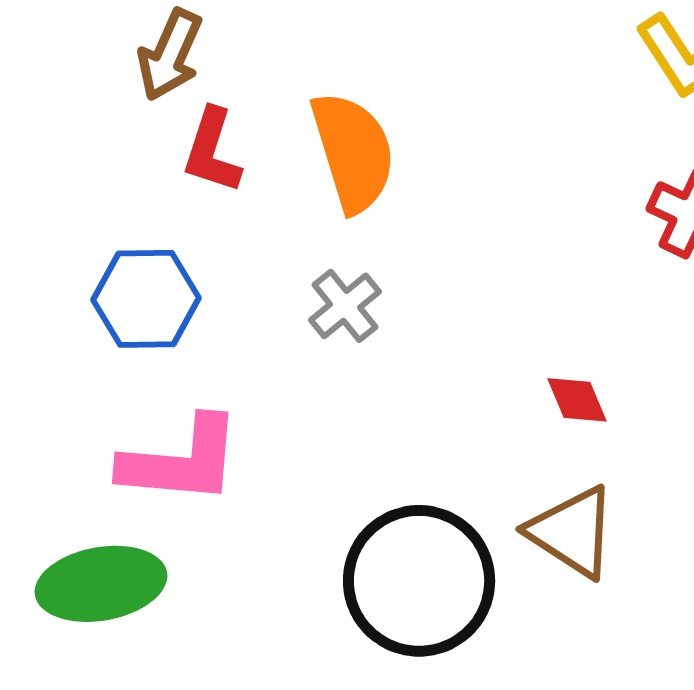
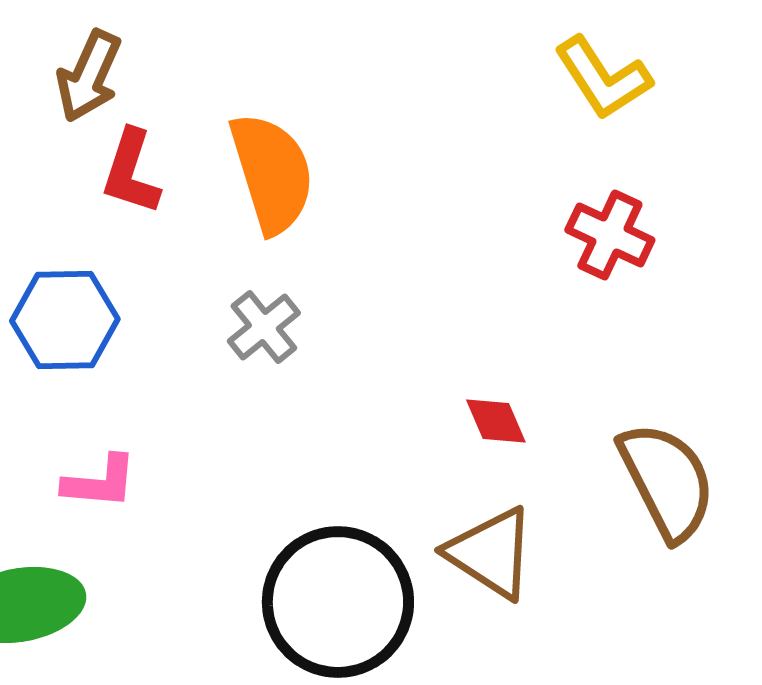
pink L-shape: (181, 461) -> (100, 482), size x0.6

